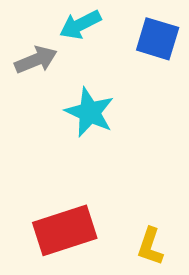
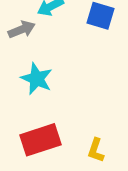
cyan star: (90, 112) -> (37, 79), moved

